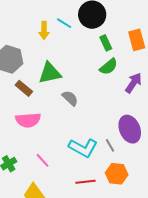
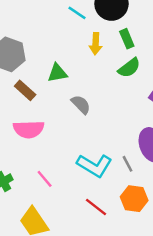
yellow arrow: (44, 30) -> (96, 44), moved
green triangle: (50, 73) -> (57, 73), size x0.7
red line: (86, 182) -> (96, 207), turned 42

